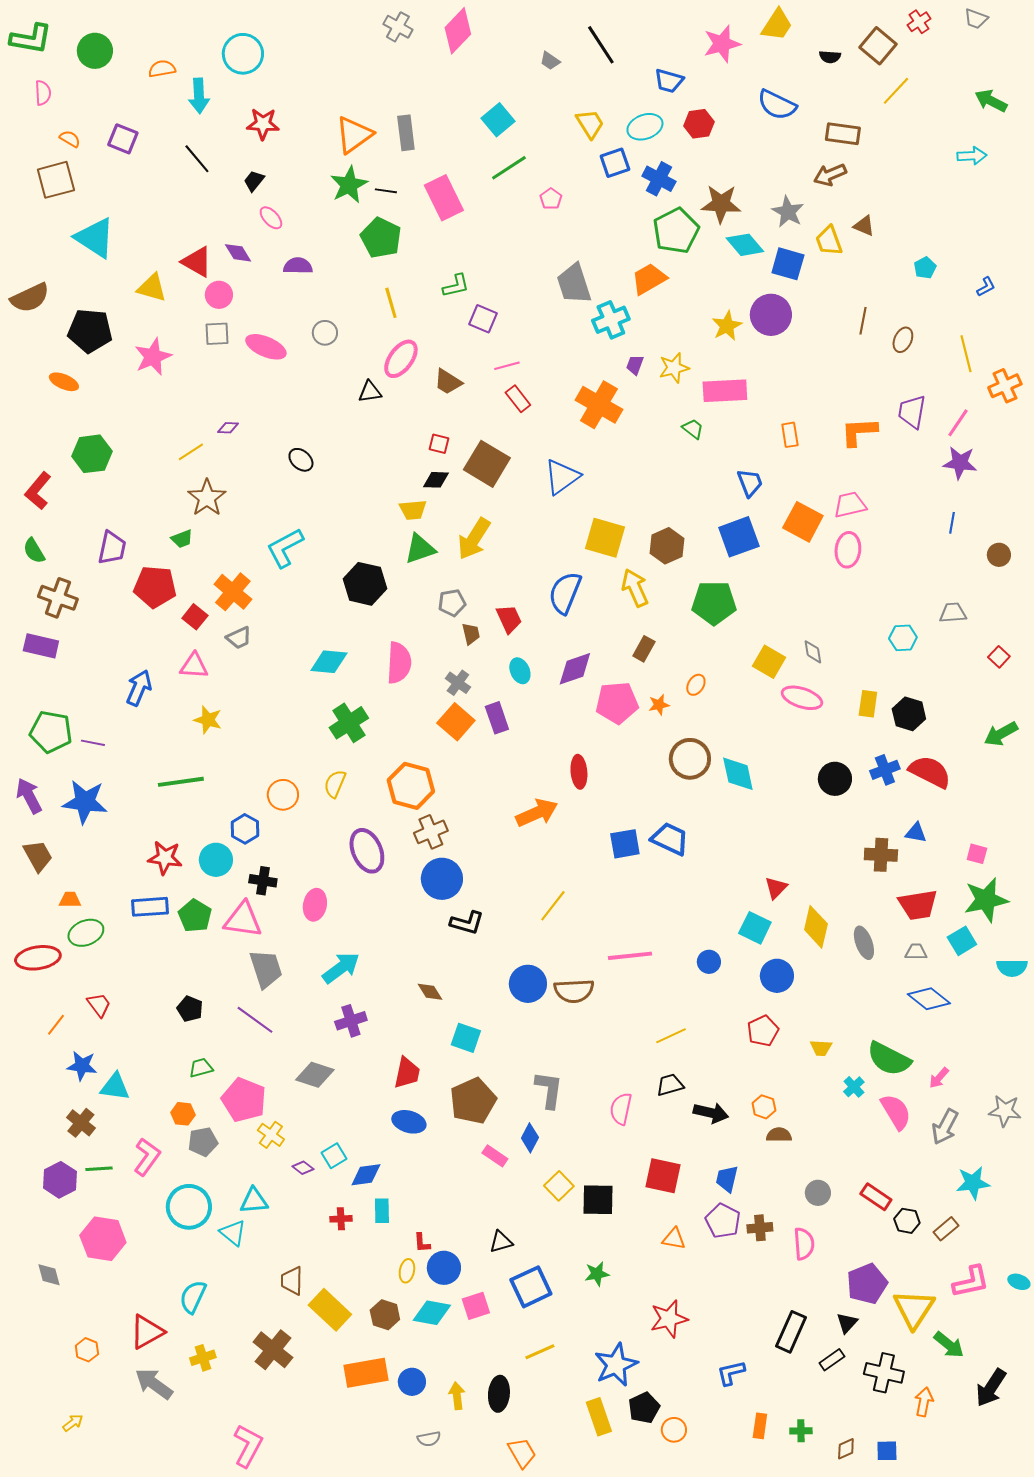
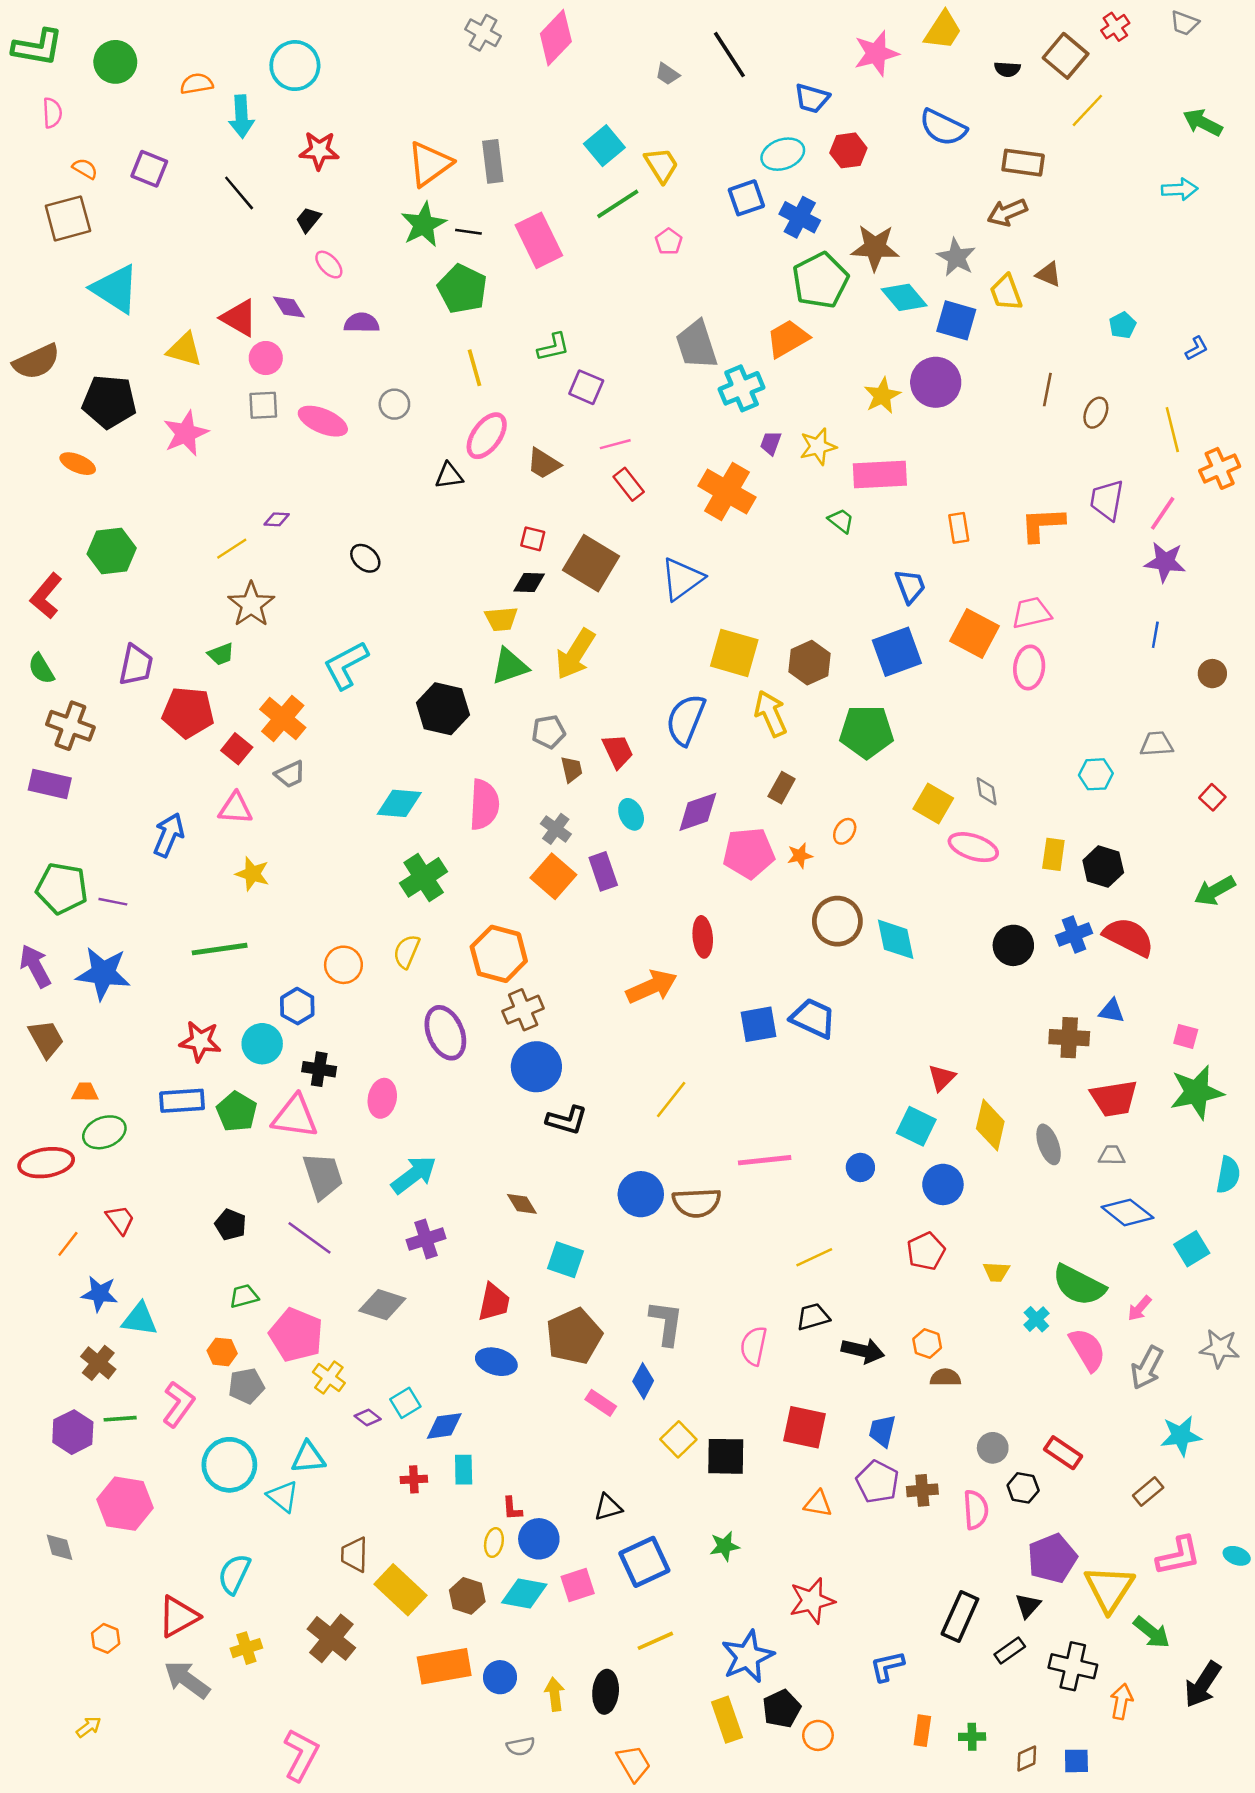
yellow trapezoid: (590, 124) -> (661, 165), moved
cyan square: (962, 941) -> (1192, 1249), moved
cyan semicircle: (1012, 968) -> (1228, 1175), turned -80
black hexagon: (907, 1221) -> (1023, 1488), moved

